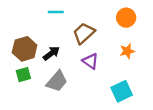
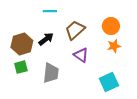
orange circle: (126, 18) -> (111, 26), moved
black arrow: (51, 53) -> (46, 39), moved
gray trapezoid: (57, 81) -> (51, 73), turned -35

